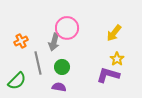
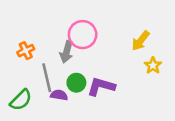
yellow star: (117, 59) -> (153, 65), moved
purple L-shape: (108, 75) -> (101, 86), moved
purple semicircle: (59, 87) -> (59, 95), moved

